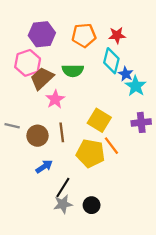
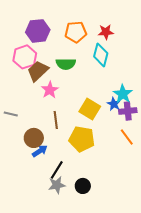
blue star: (126, 74) -> (114, 104), moved
cyan star: (136, 86) -> (123, 94), moved
brown circle: (37, 136) -> (34, 138), moved
orange line: (111, 146) -> (127, 137), moved

